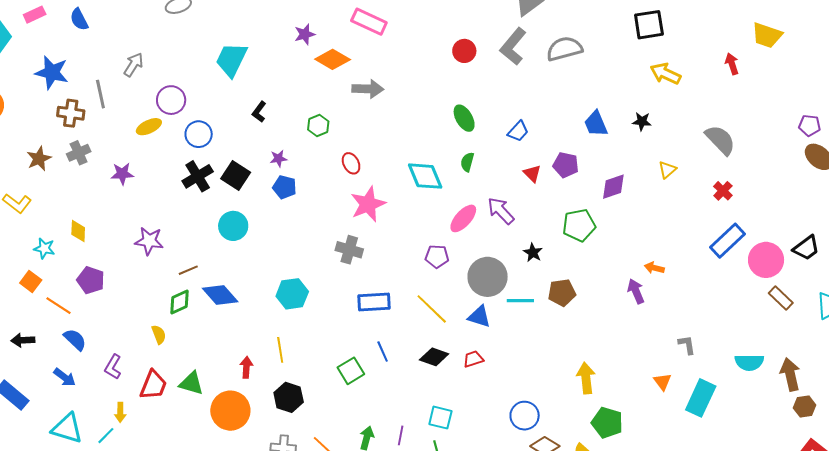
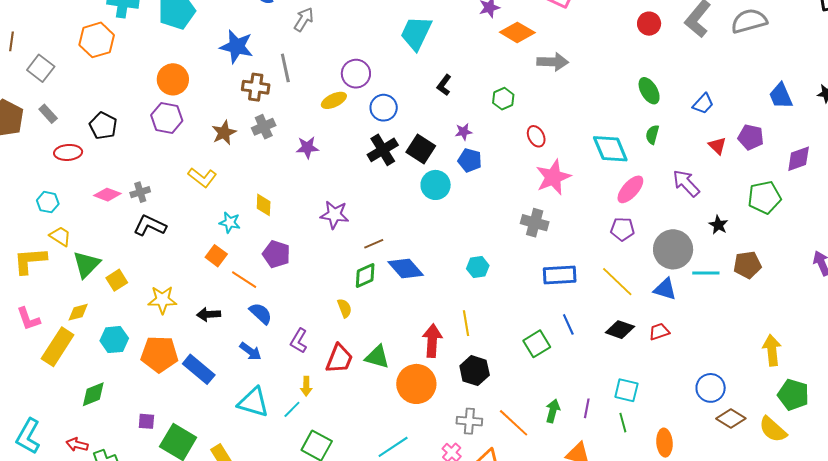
gray arrow: (133, 65) -> (304, 19), moved
pink ellipse: (463, 218) -> (630, 189), moved
cyan circle: (233, 226) -> (436, 185), moved
cyan hexagon: (292, 294) -> (478, 267), size x0.7
red arrow: (246, 367) -> (432, 341), size x1.5

